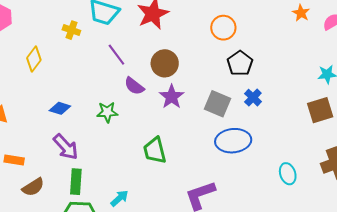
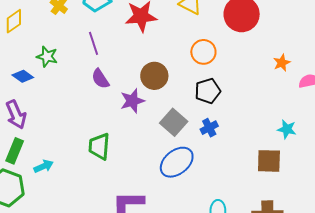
brown circle: (165, 63) -> (154, 76), moved
green star: (107, 112) -> (47, 57), moved
blue ellipse: (233, 141) -> (177, 162), turned -52
cyan arrow: (119, 198) -> (44, 166), moved

